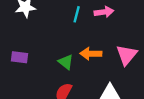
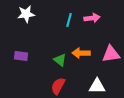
pink triangle: (127, 55) -> (111, 54), turned 42

